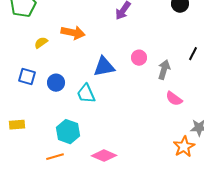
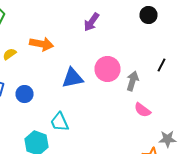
pink circle: (139, 58) -> (108, 69), size x1.6
cyan trapezoid: (86, 94) -> (60, 122), moved

